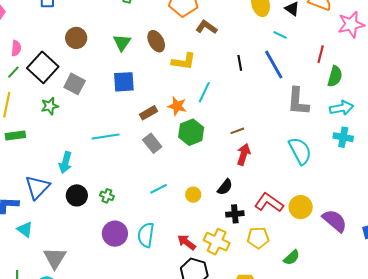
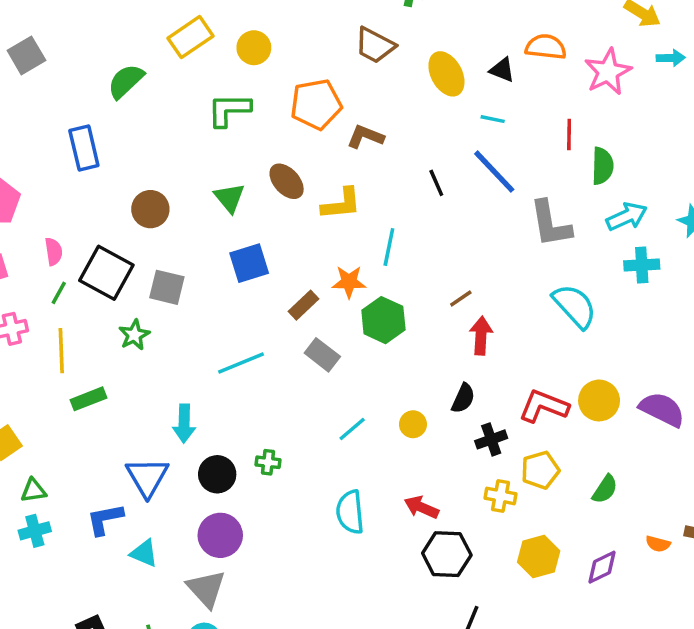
purple circle: (115, 234) -> (220, 535), moved
yellow cross: (217, 242) -> (500, 496), moved, size x0.7

